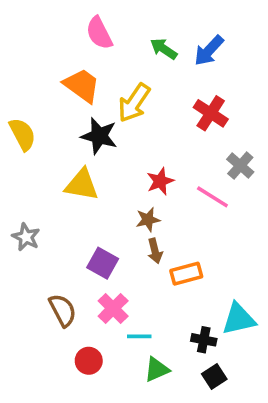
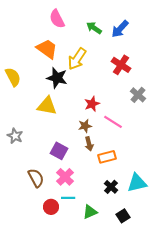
pink line: (212, 197) -> (113, 122), moved
cyan line: (139, 336) -> (68, 198), moved
black cross: (204, 340) -> (111, 187), moved, turned 32

